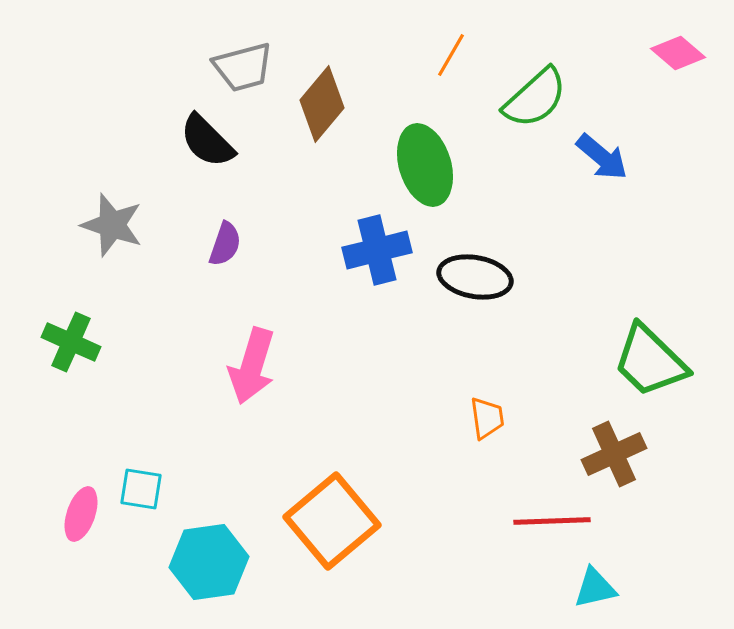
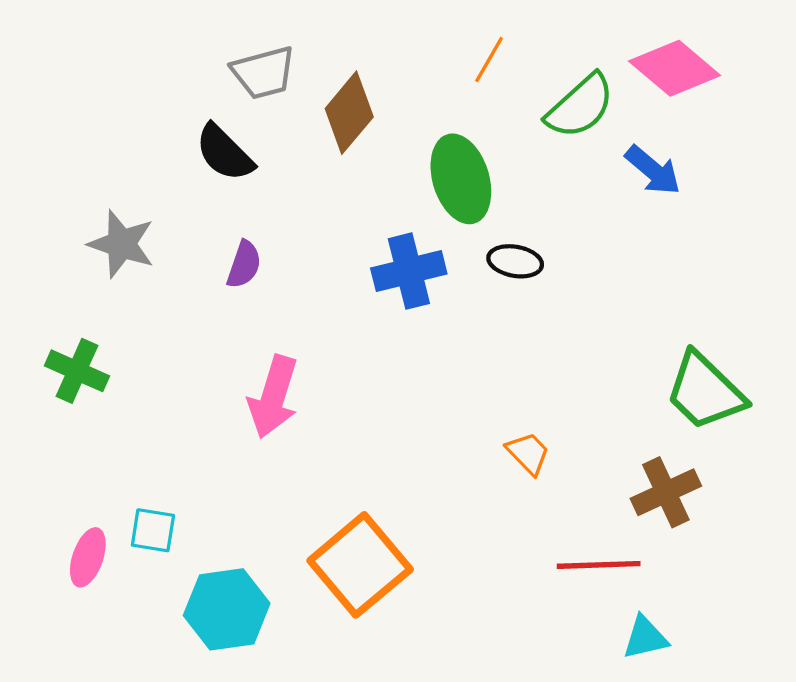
pink diamond: (678, 53) -> (675, 68), moved, size x1.5
black ellipse: (475, 277) -> (515, 261), moved, size x0.7
orange trapezoid: (487, 418) -> (528, 453), turned -36

